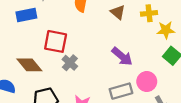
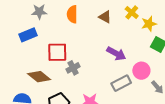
yellow cross: (149, 13) -> (132, 12), turned -32
gray cross: (70, 63) -> (73, 68), turned 32

